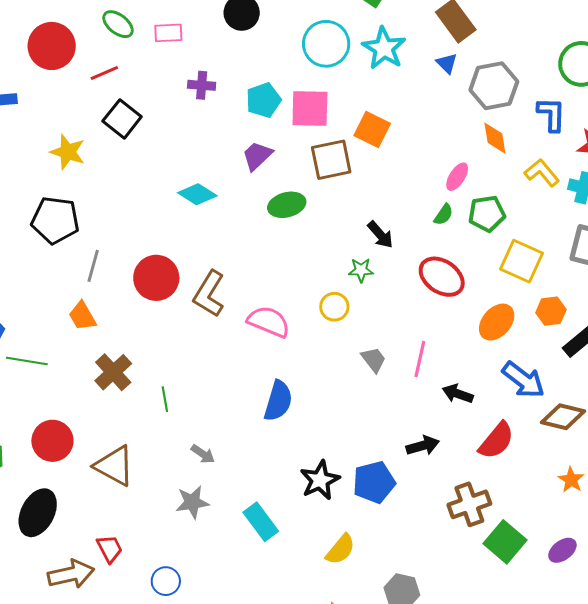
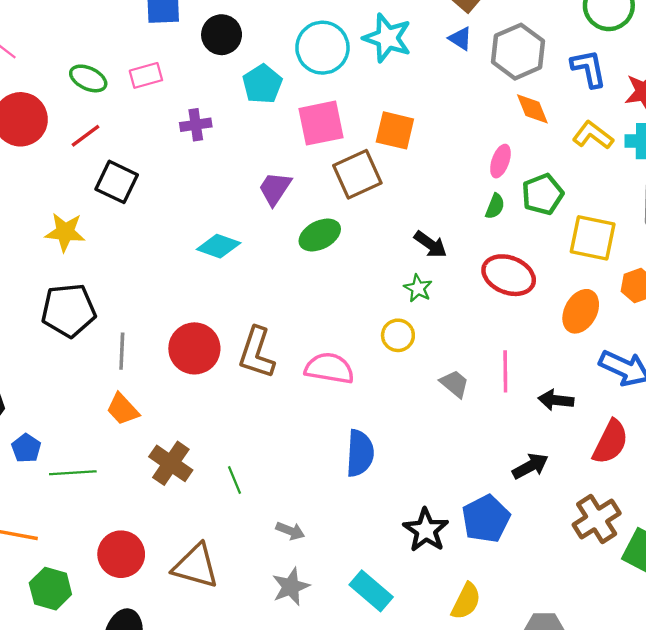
cyan pentagon: (263, 100) -> (262, 84), moved
green star: (361, 270) -> (418, 288), turned -30

